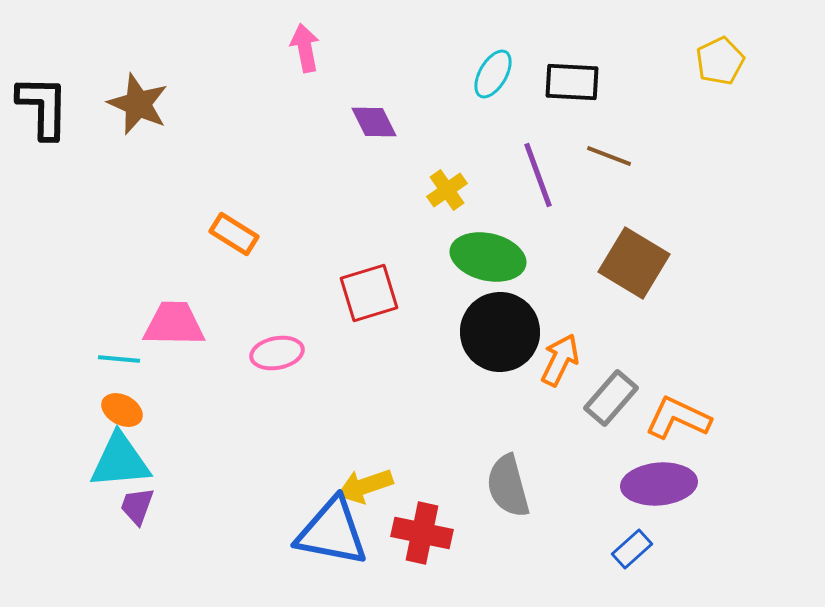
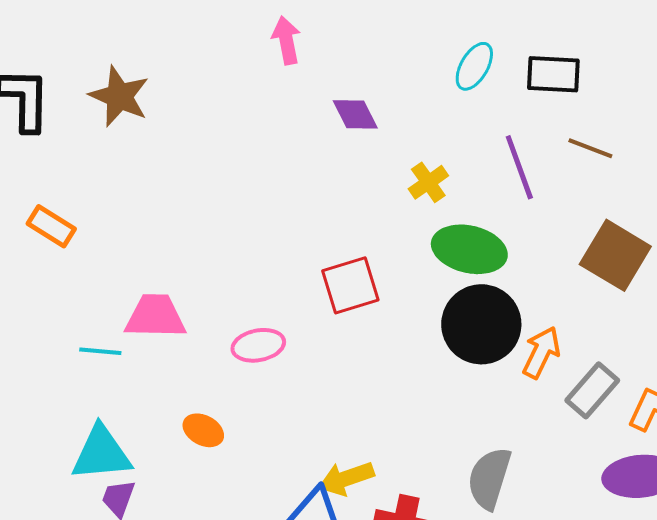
orange rectangle: (234, 234) -> (51, 226), moved
orange ellipse: (122, 410) -> (203, 430), moved
gray semicircle: (508, 486) -> (489, 478), turned 32

